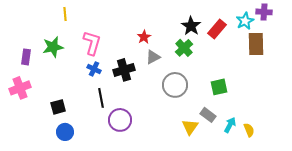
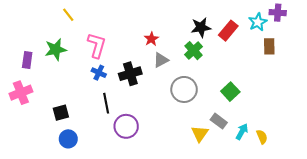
yellow line: (65, 14) -> (68, 15), turned -32
black star: (191, 26) -> (201, 27), turned 30
brown rectangle: (256, 44) -> (269, 46), size x0.7
green square: (219, 87) -> (230, 92), turned -30

